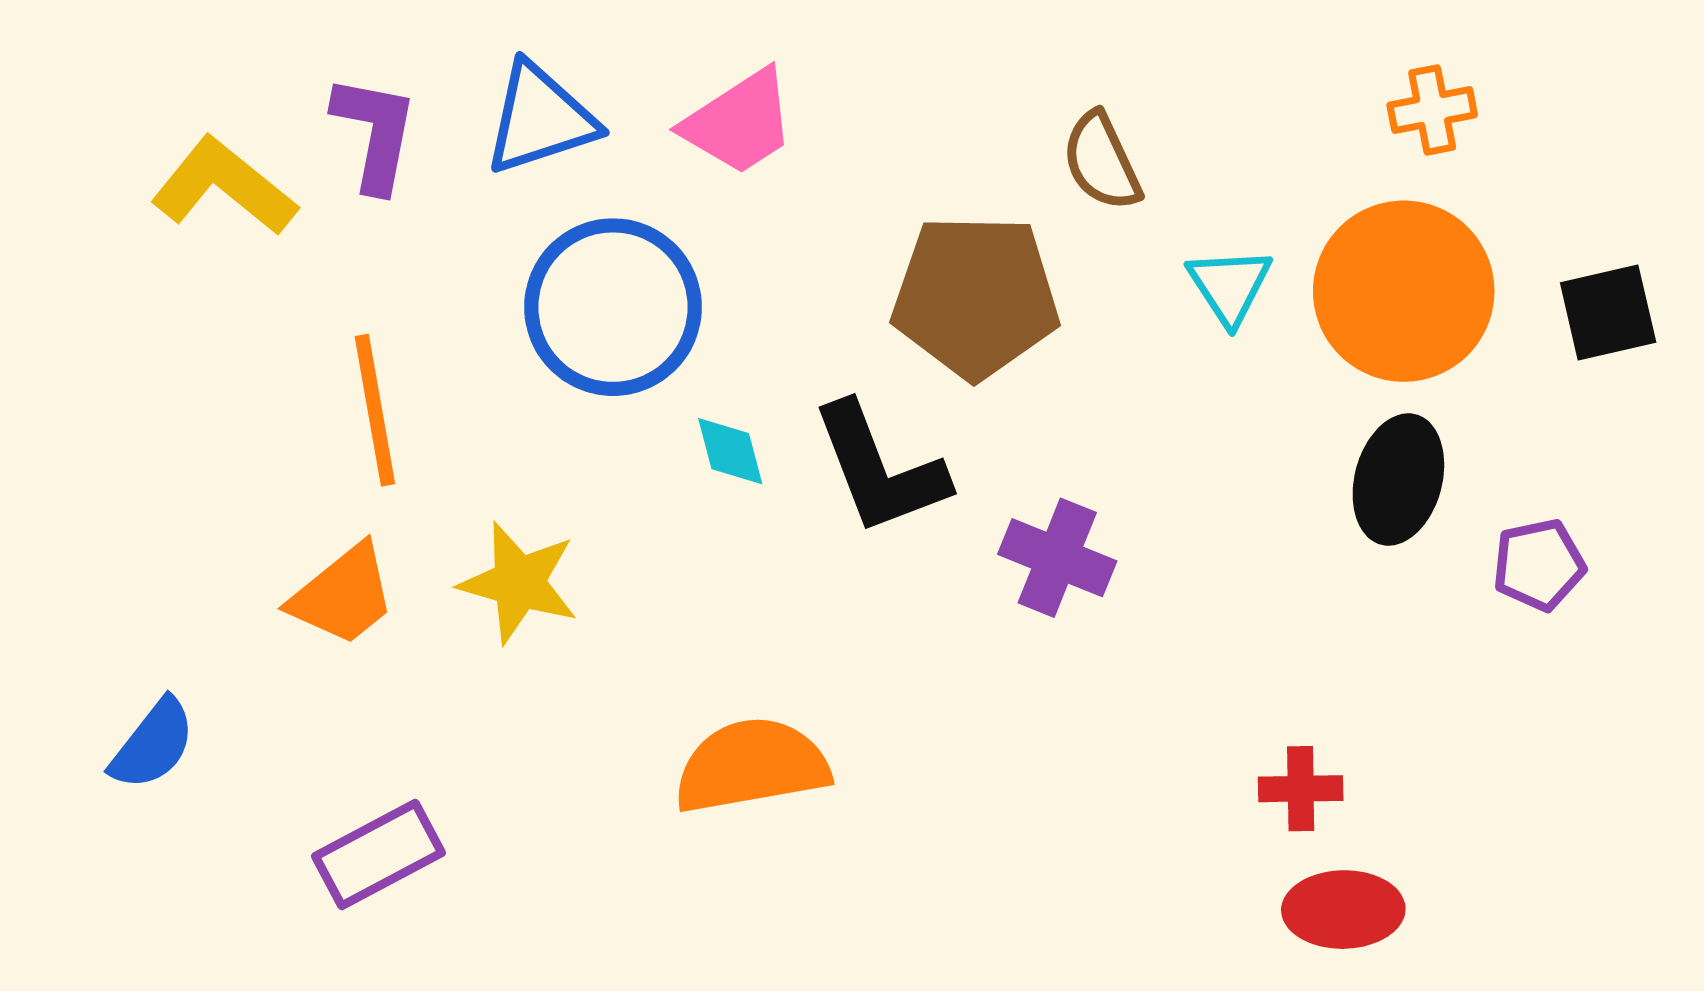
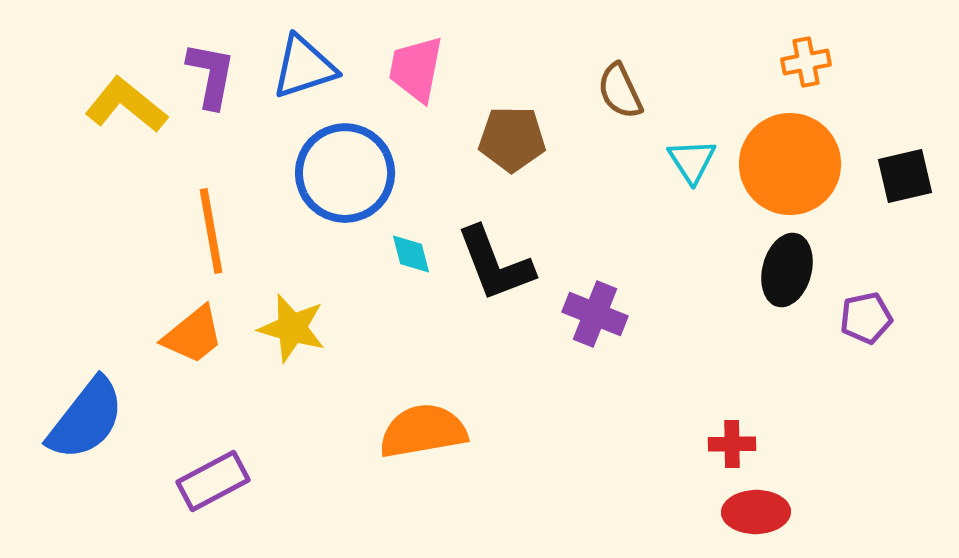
pink trapezoid: (739, 122) -> (416, 69), turned 134
brown pentagon: (975, 296) -> (512, 139), moved, size x0.7
blue semicircle: (153, 744) -> (86, 419), size x1.6

